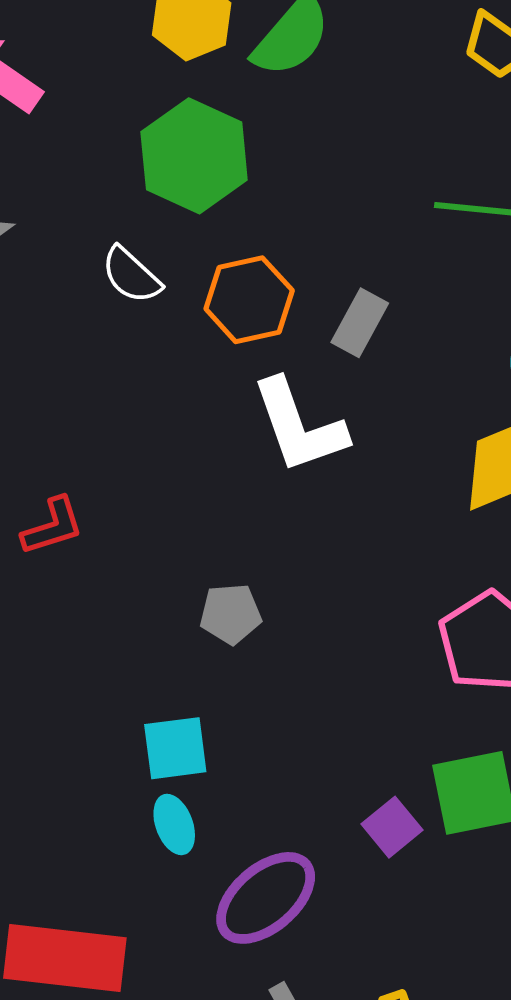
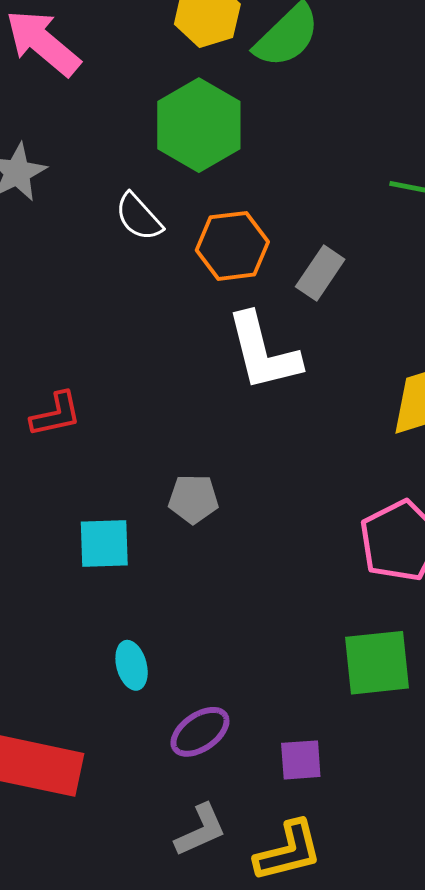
cyan square: (175, 748) -> (104, 544), moved
purple square: (392, 827) -> (301, 760), moved, turned 30
purple ellipse: (266, 898) -> (200, 732), size x0.7

